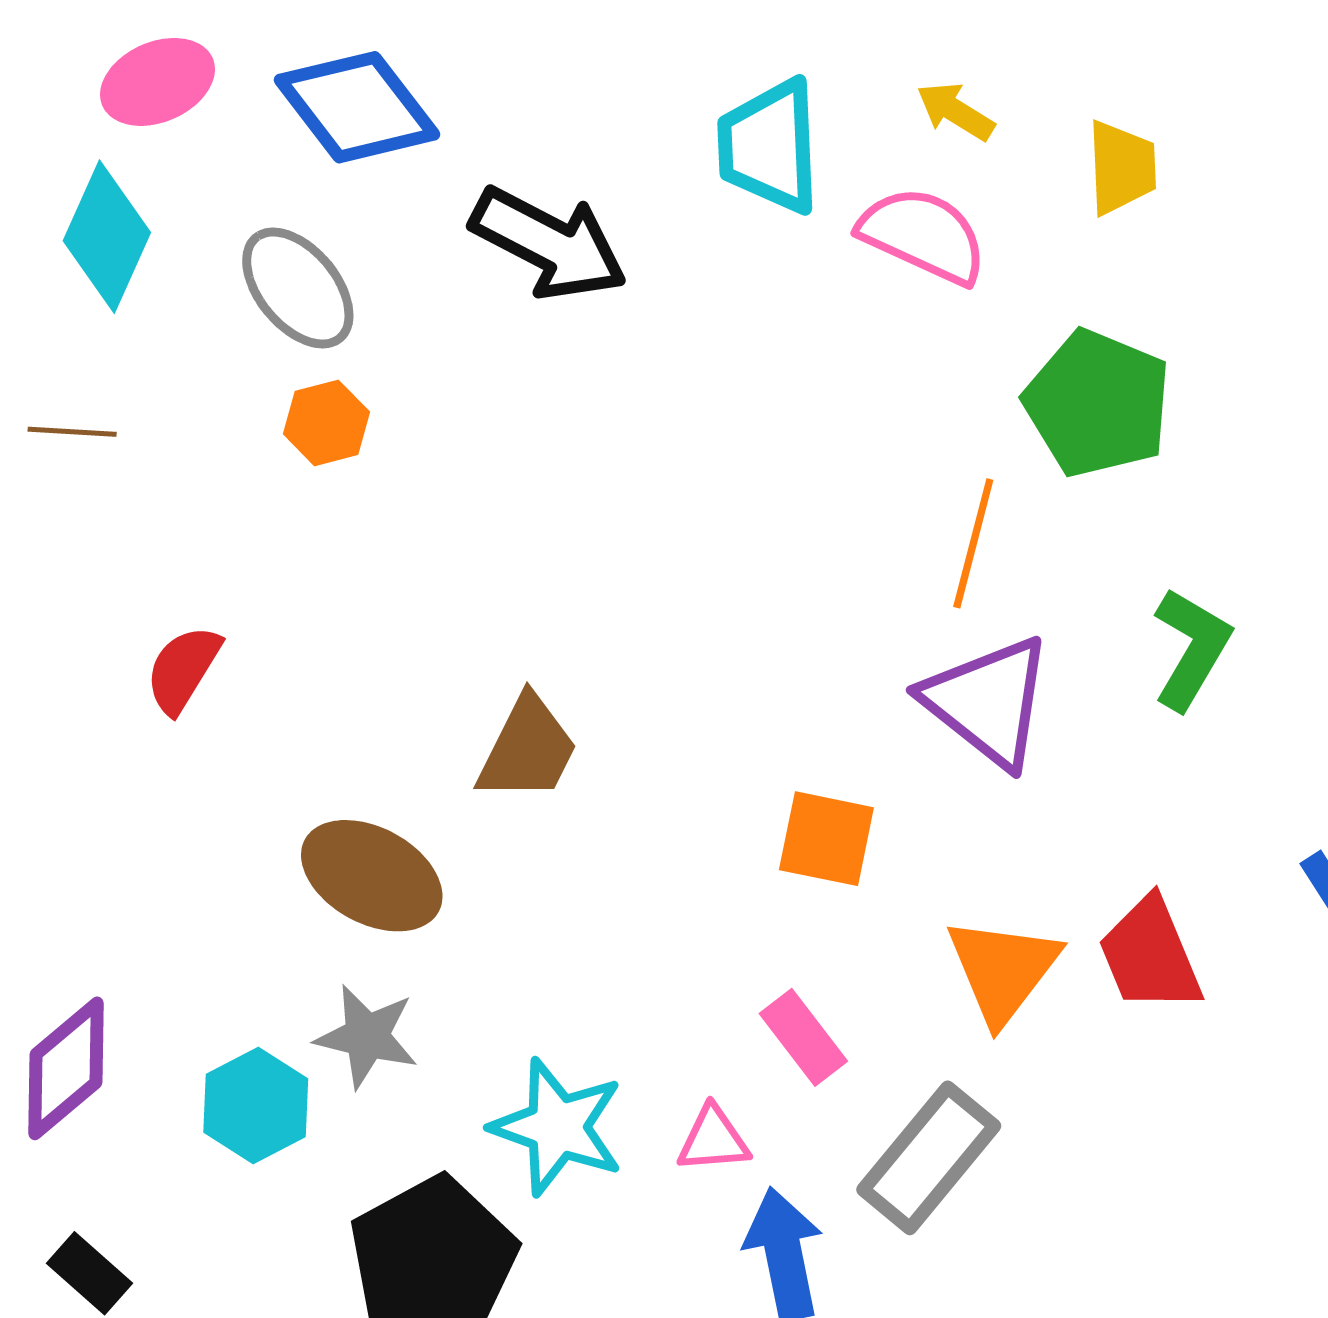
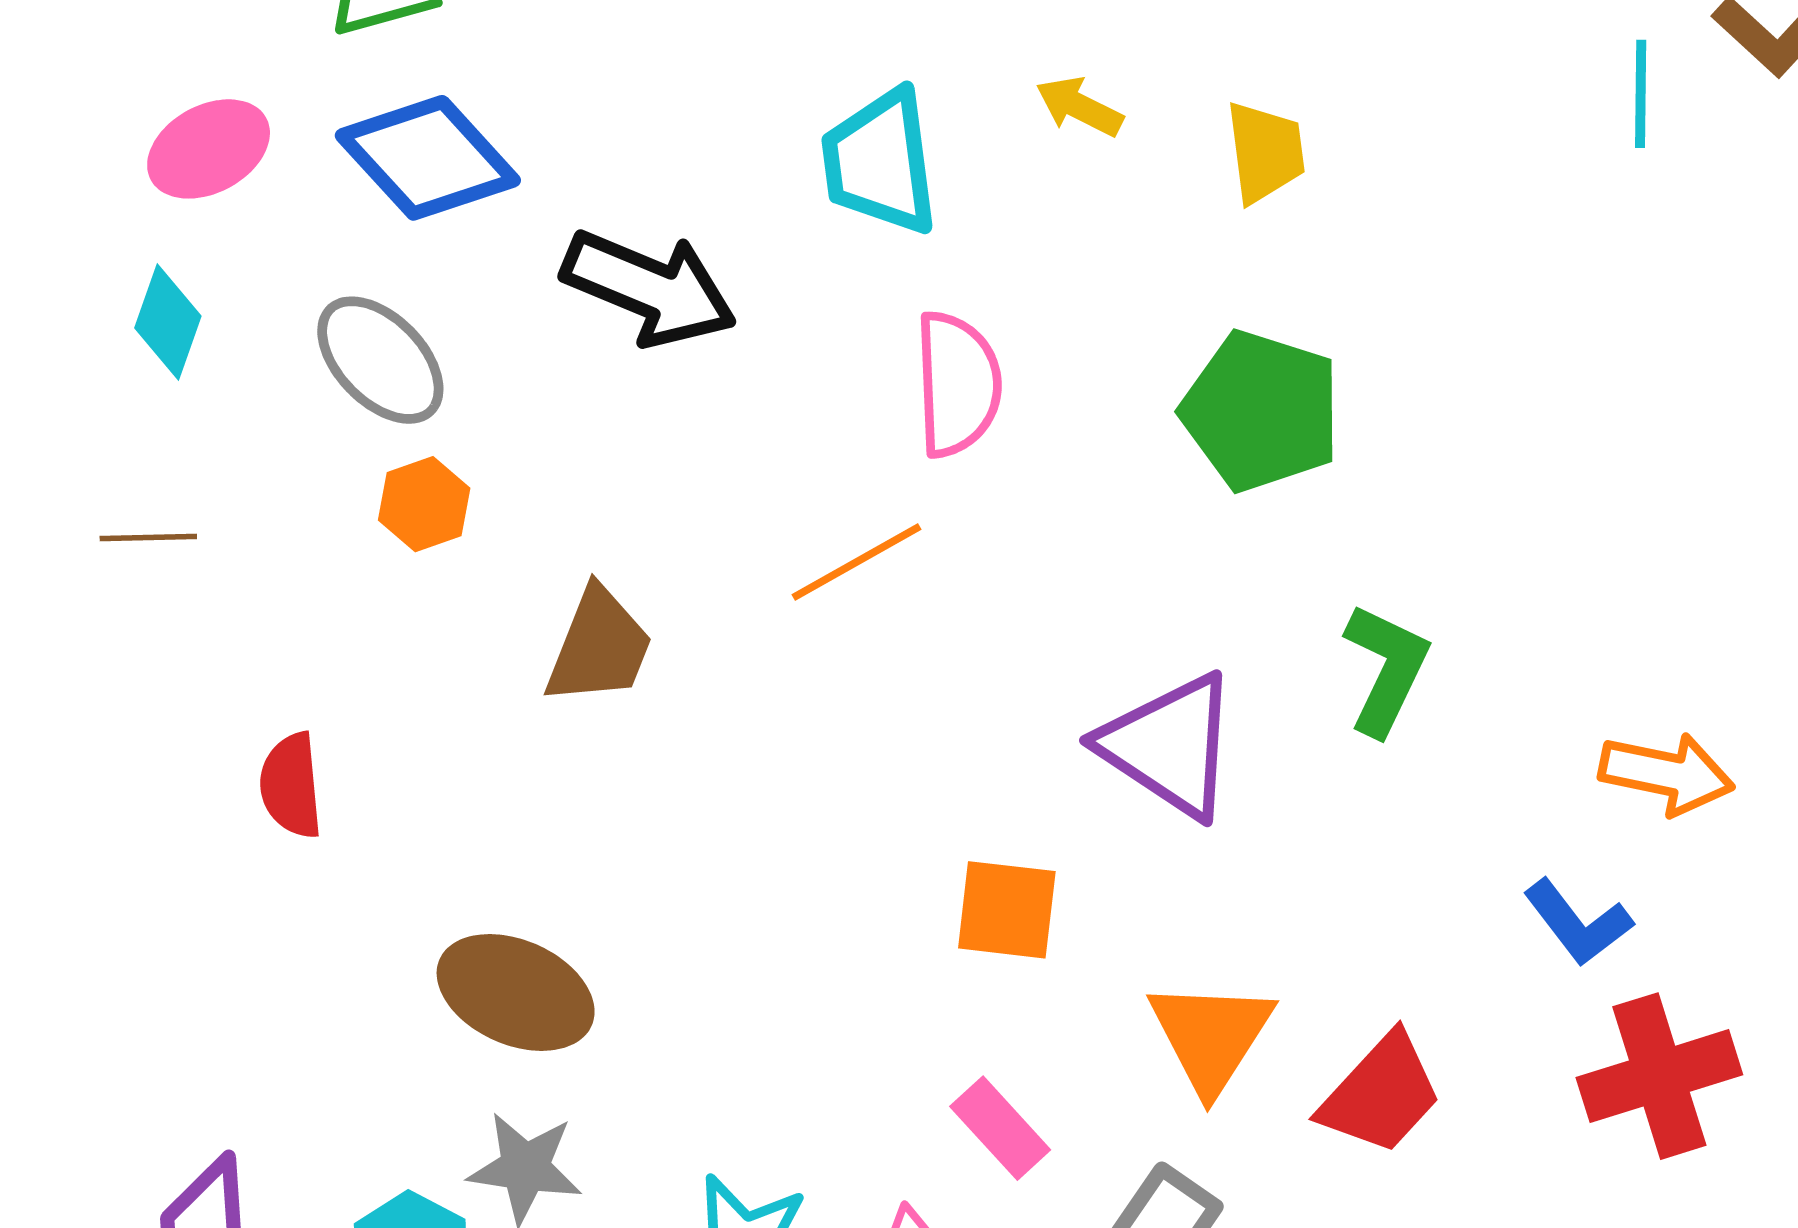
pink semicircle: (923, 235) -> (957, 384), moved, turned 68
cyan diamond: (107, 237) -> (168, 322), size x0.7
orange line: (973, 543) -> (856, 562), moved, turned 51
red semicircle: (183, 669) -> (291, 786), turned -32
brown trapezoid: (528, 749) -> (599, 647), moved
red trapezoid: (1150, 955) -> (1381, 1094), moved, turned -110

